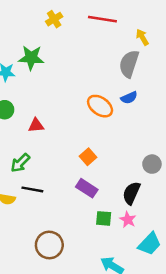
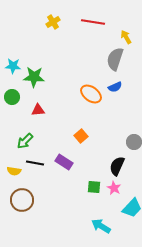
green star: (31, 58) -> (34, 77), moved
purple rectangle: (87, 188) -> (64, 162), moved
brown circle: (49, 245) -> (22, 200), moved

